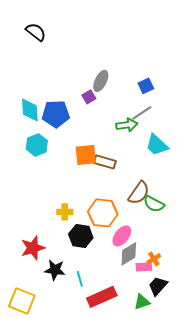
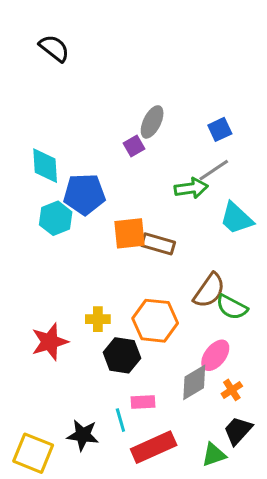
blue pentagon: (56, 114) -> (84, 194), moved
pink ellipse: (122, 236) -> (215, 355), moved
red star: (33, 248) -> (50, 342), moved
pink rectangle: (144, 267) -> (143, 402), moved
black star: (55, 270) -> (83, 435), moved

